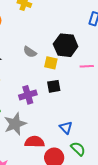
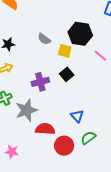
pink line: (87, 66) -> (100, 56), turned 40
black square: (54, 86) -> (67, 74), turned -32
green semicircle: (78, 149) -> (88, 138), turned -84

